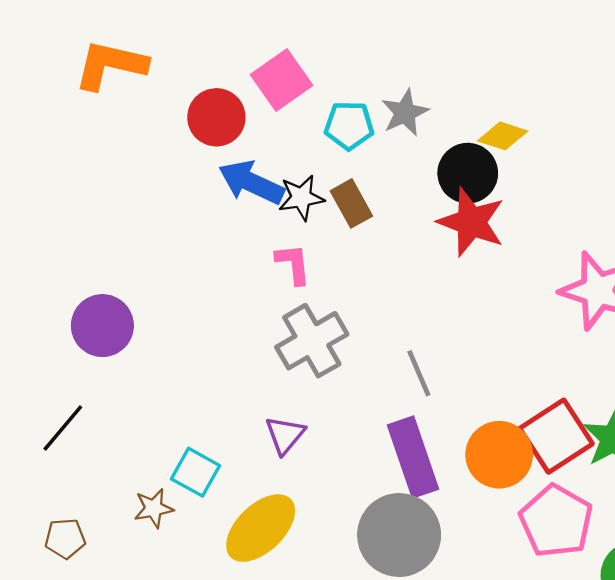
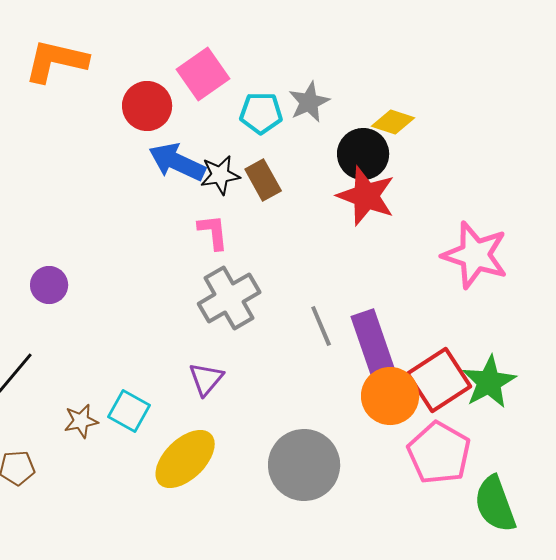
purple circle: (102, 326) -> (49, 285), size x0.7
purple rectangle: (413, 457) -> (373, 344), moved
brown star: (154, 508) -> (81, 421), moved

